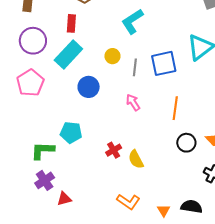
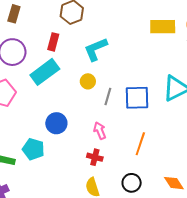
cyan L-shape: (132, 21) -> (96, 49), moved
blue circle: (89, 87) -> (56, 123), moved
black circle: (186, 143) -> (132, 183), moved
red cross: (114, 150) -> (95, 157), moved, turned 35

